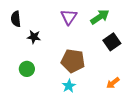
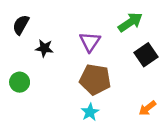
purple triangle: (69, 17) -> (90, 42), moved
black semicircle: (16, 19) -> (21, 25), turned 35
green circle: (27, 69) -> (20, 82), moved

